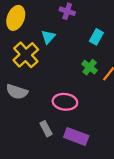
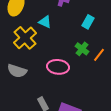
cyan triangle: (48, 37) -> (45, 22), turned -48
pink ellipse: (65, 102) -> (58, 67), moved

